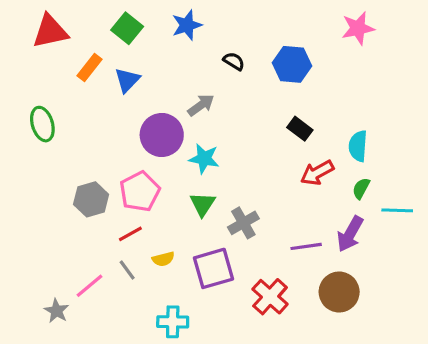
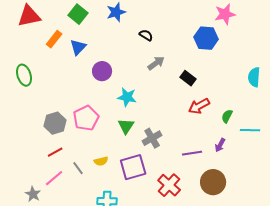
blue hexagon: (292, 64) -> (206, 38), moved
gray arrow: (201, 105) -> (156, 63), moved
purple circle: (162, 135) -> (102, 71), moved, size x0.7
cyan semicircle: (358, 146) -> (254, 77), moved
red line: (130, 234) -> (55, 152), moved
purple arrow: (350, 234) -> (220, 145), size x0.6

